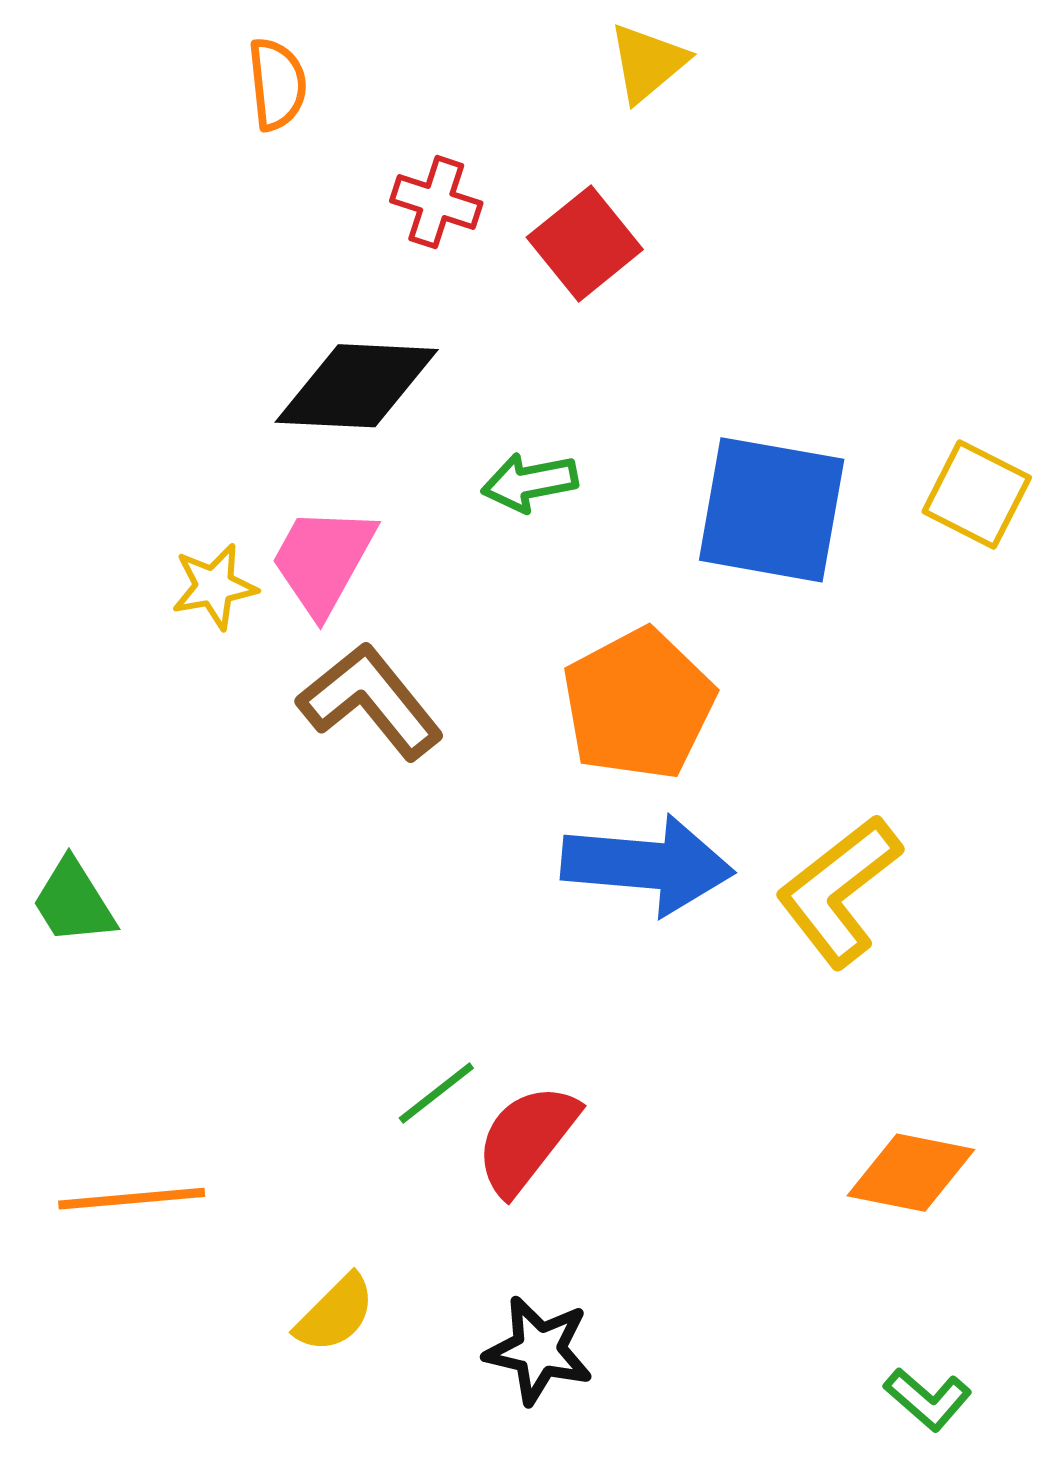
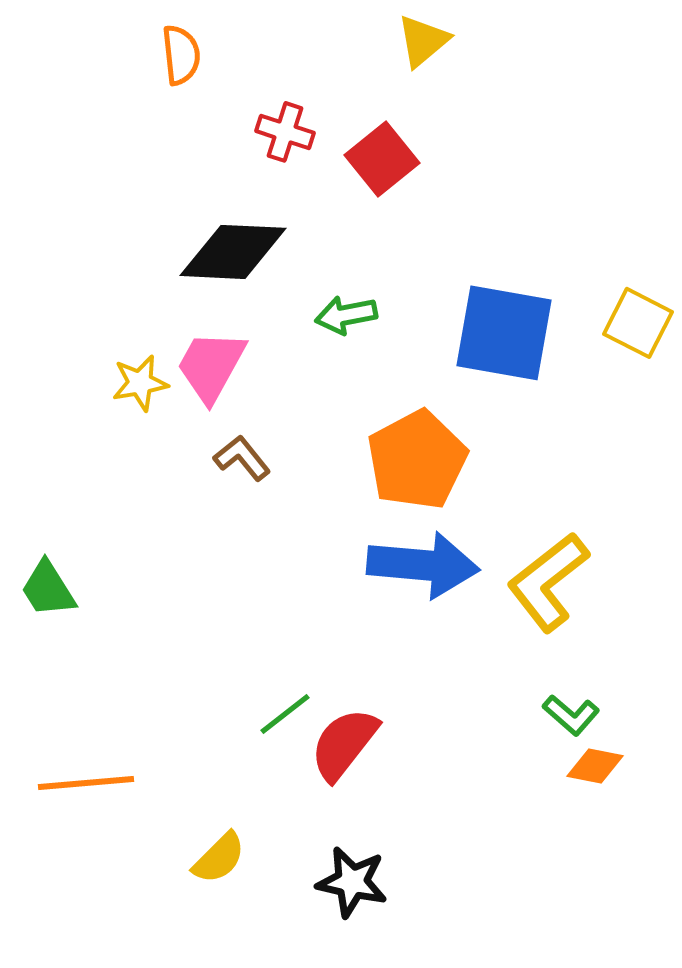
brown L-shape: (370, 701) -> (242, 458), size x0.6
orange diamond: (911, 1173) -> (595, 766), size x0.7
green L-shape: (928, 1399) -> (571, 715), moved

